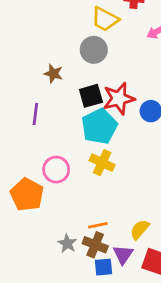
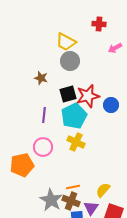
yellow trapezoid: (105, 19) -> (66, 42), moved
purple line: (35, 114) -> (44, 115), moved
orange pentagon: (27, 195) -> (22, 165), turned 30
gray star: (67, 243) -> (51, 200), size x1.6

